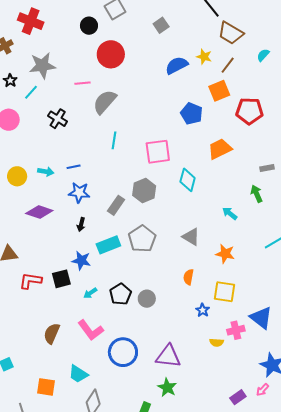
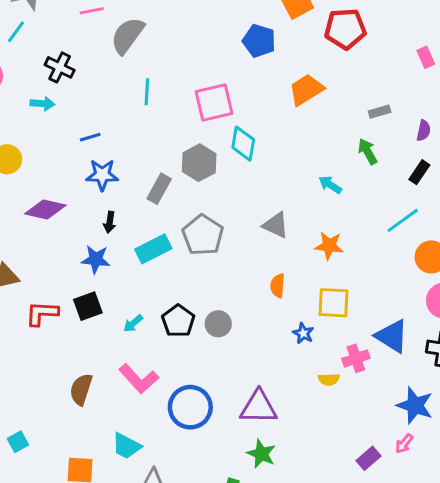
cyan arrow: (46, 172) -> (42, 104), moved
cyan diamond: (188, 180) -> (243, 144), moved
blue star: (81, 261) -> (96, 259), moved

